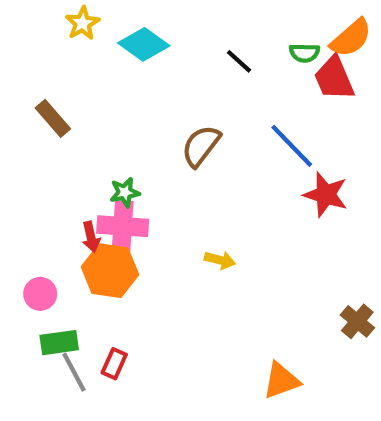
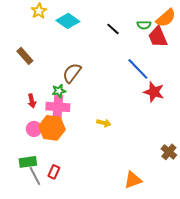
brown semicircle: (201, 146) -> (72, 73), moved
red arrow: (91, 237) -> (32, 101), moved
pink circle: (40, 294) -> (34, 129), moved

